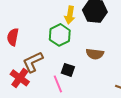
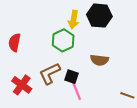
brown L-shape: (33, 62) -> (50, 74), moved
pink line: (58, 84) -> (77, 91), moved

